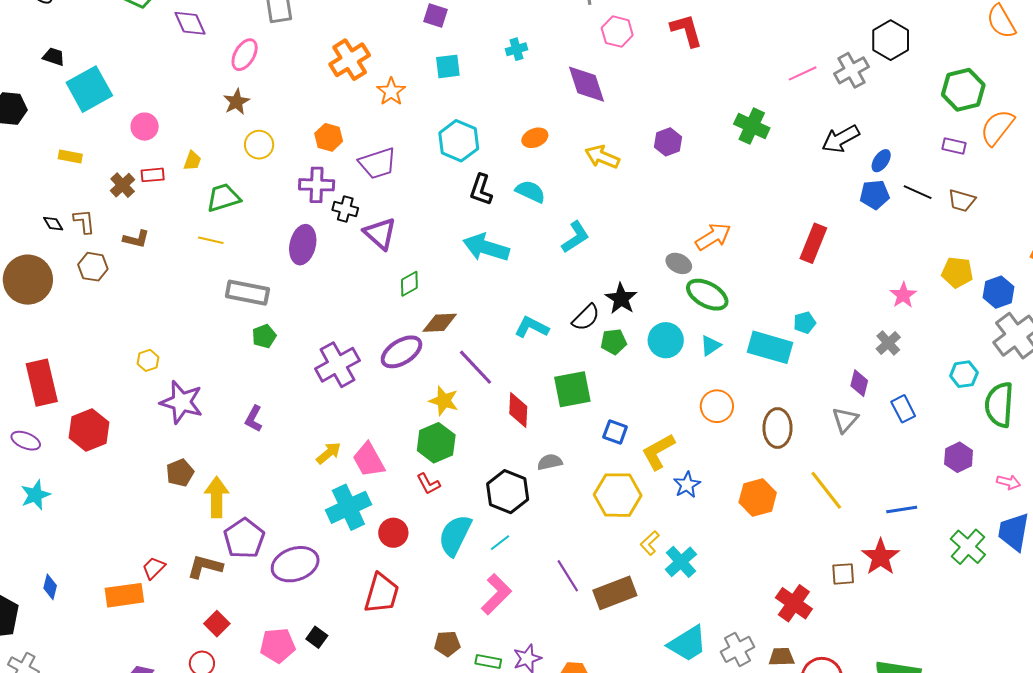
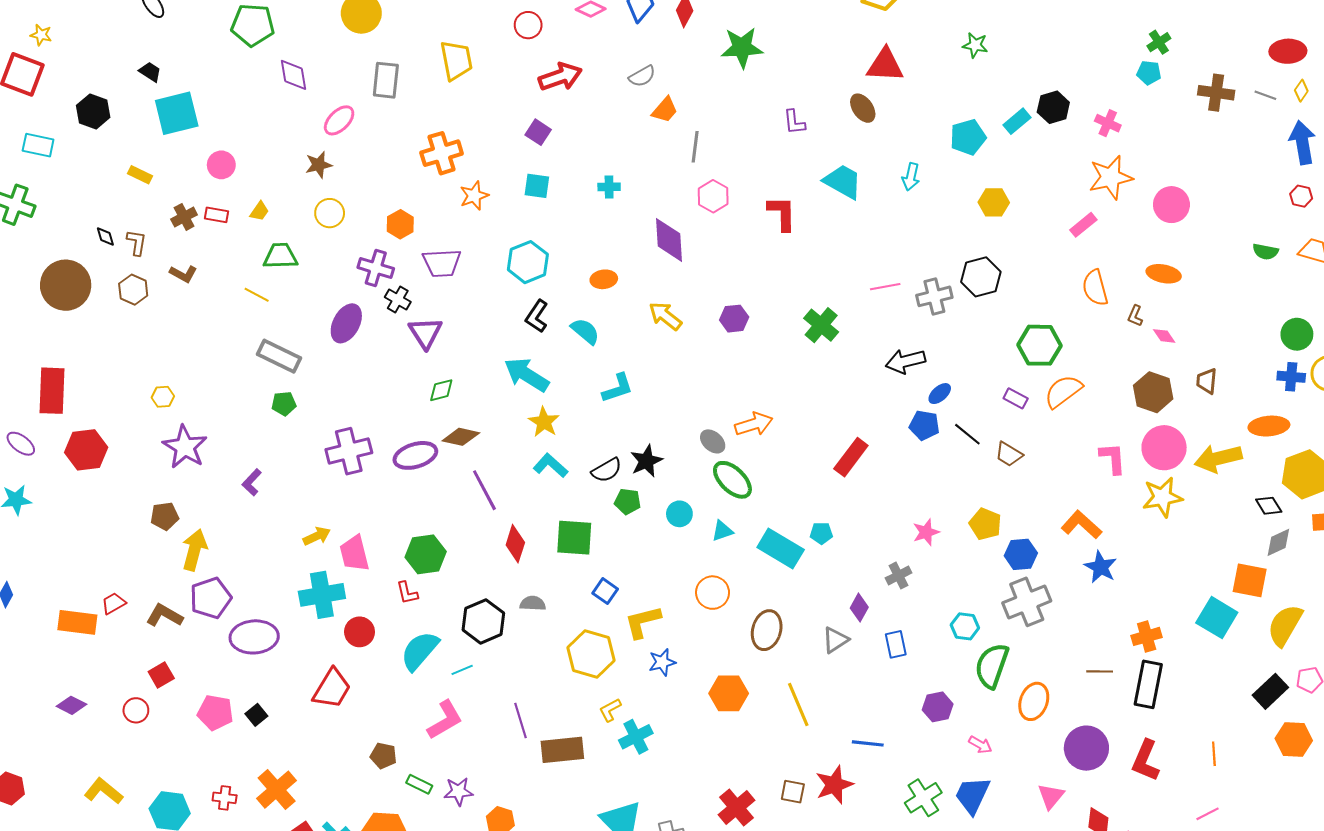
cyan circle: (666, 340) -> (679, 514), size x0.7
yellow star: (444, 401) -> (544, 422), moved

